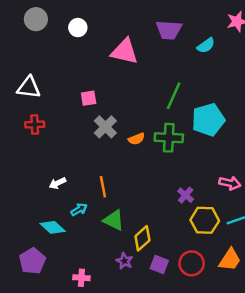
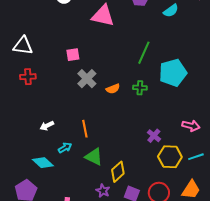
green cross: (169, 138) -> (140, 88), size x0.6

